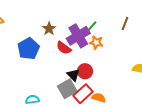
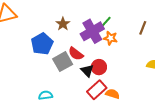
brown line: (125, 23) -> (143, 28), moved
red semicircle: (64, 48) -> (76, 54), moved
gray square: (67, 89) -> (63, 62), moved

